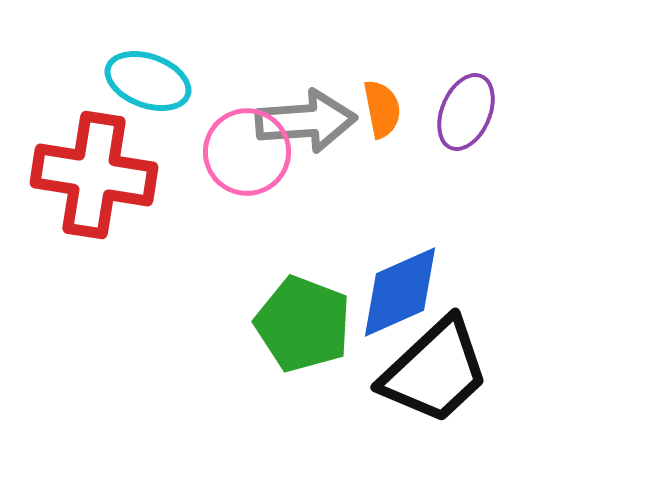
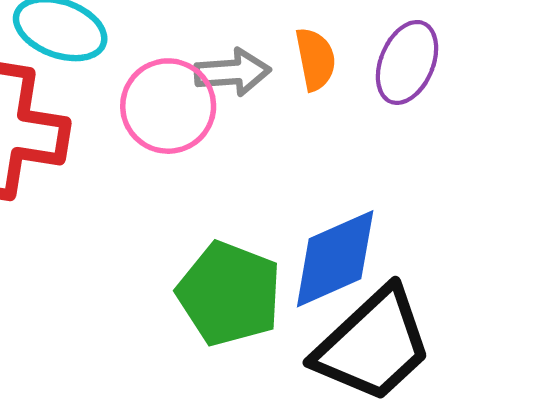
gray arrow: (306, 121) -> (233, 72), size x0.7

